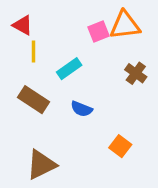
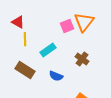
orange triangle: (125, 25) -> (84, 22), turned -45
brown cross: (136, 73) -> (82, 59), moved

